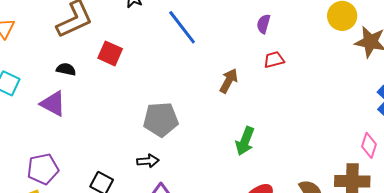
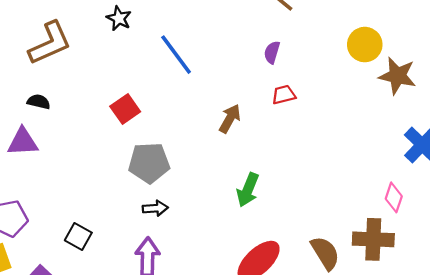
red square: (110, 53) -> (125, 109), moved, turned 30
purple triangle: (53, 104) -> (23, 142), turned -32
black arrow: (148, 161) -> (155, 208), moved

